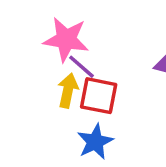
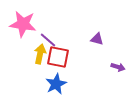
pink star: (66, 39) -> (23, 24), moved

